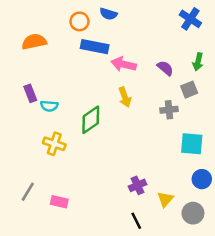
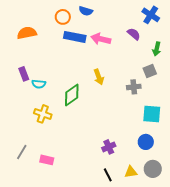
pink arrow: (124, 64) -> (101, 39), moved
purple semicircle: (165, 68) -> (134, 34), moved
blue circle: (202, 179) -> (146, 142), moved
yellow triangle: (165, 199) -> (131, 172), moved, turned 40

